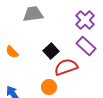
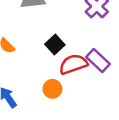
purple rectangle: (86, 46) -> (98, 60), moved

